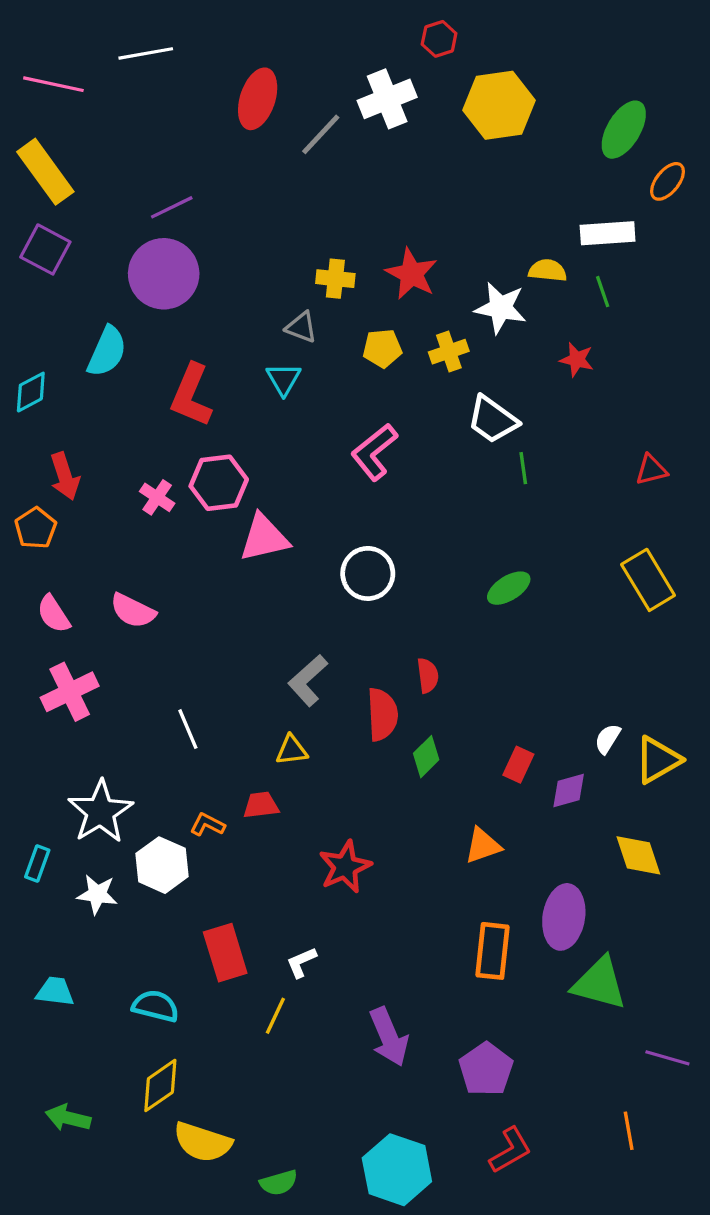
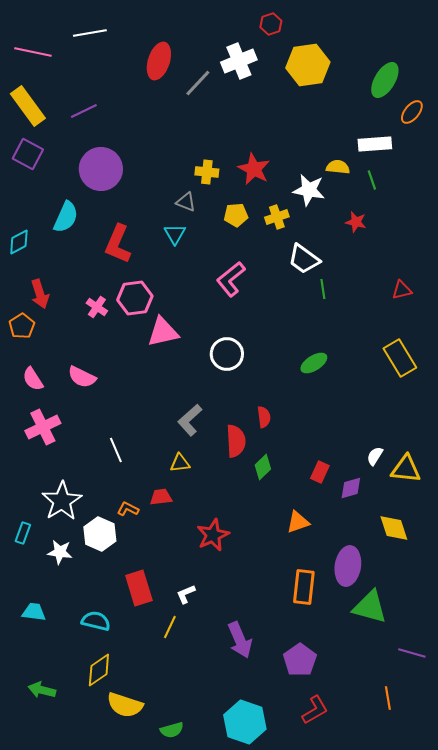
purple line: (172, 207) -> (84, 111), moved
yellow triangle: (658, 760) -> (406, 469), turned 36

